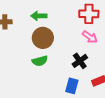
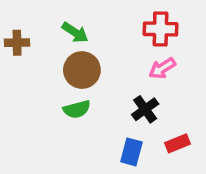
green arrow: (39, 16) -> (75, 32), turned -147
pink arrow: (90, 37) -> (162, 68), turned 112

